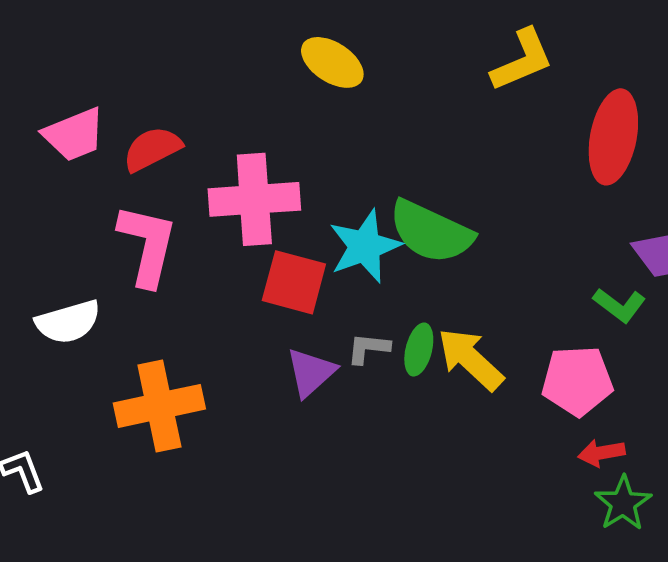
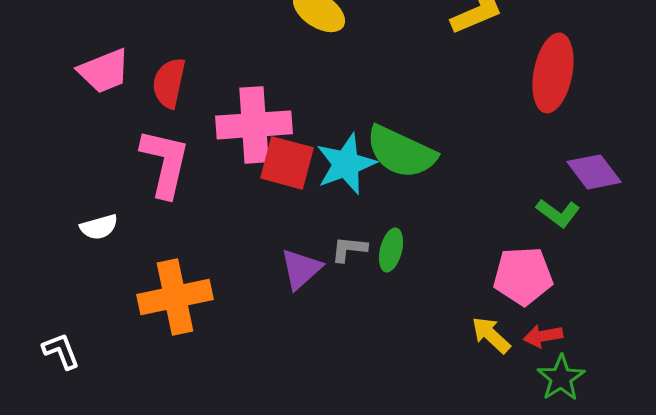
red semicircle: (152, 149) -> (169, 83), turned -51
red square: (294, 282) -> (287, 163), moved
white semicircle: (68, 322) -> (99, 227), size x0.7
yellow arrow: (470, 359) -> (491, 335), moved, size x0.7

